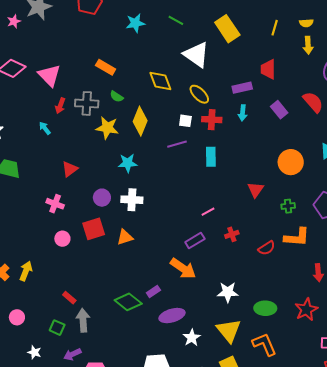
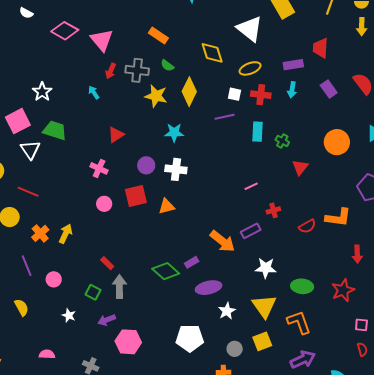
yellow ellipse: (199, 94) -> (250, 68), turned -70
green cross: (288, 206) -> (282, 141), moved, turned 32
purple rectangle: (195, 241) -> (251, 231), moved

